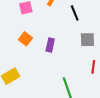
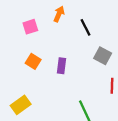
gray square: (87, 40) -> (103, 56), turned 35

